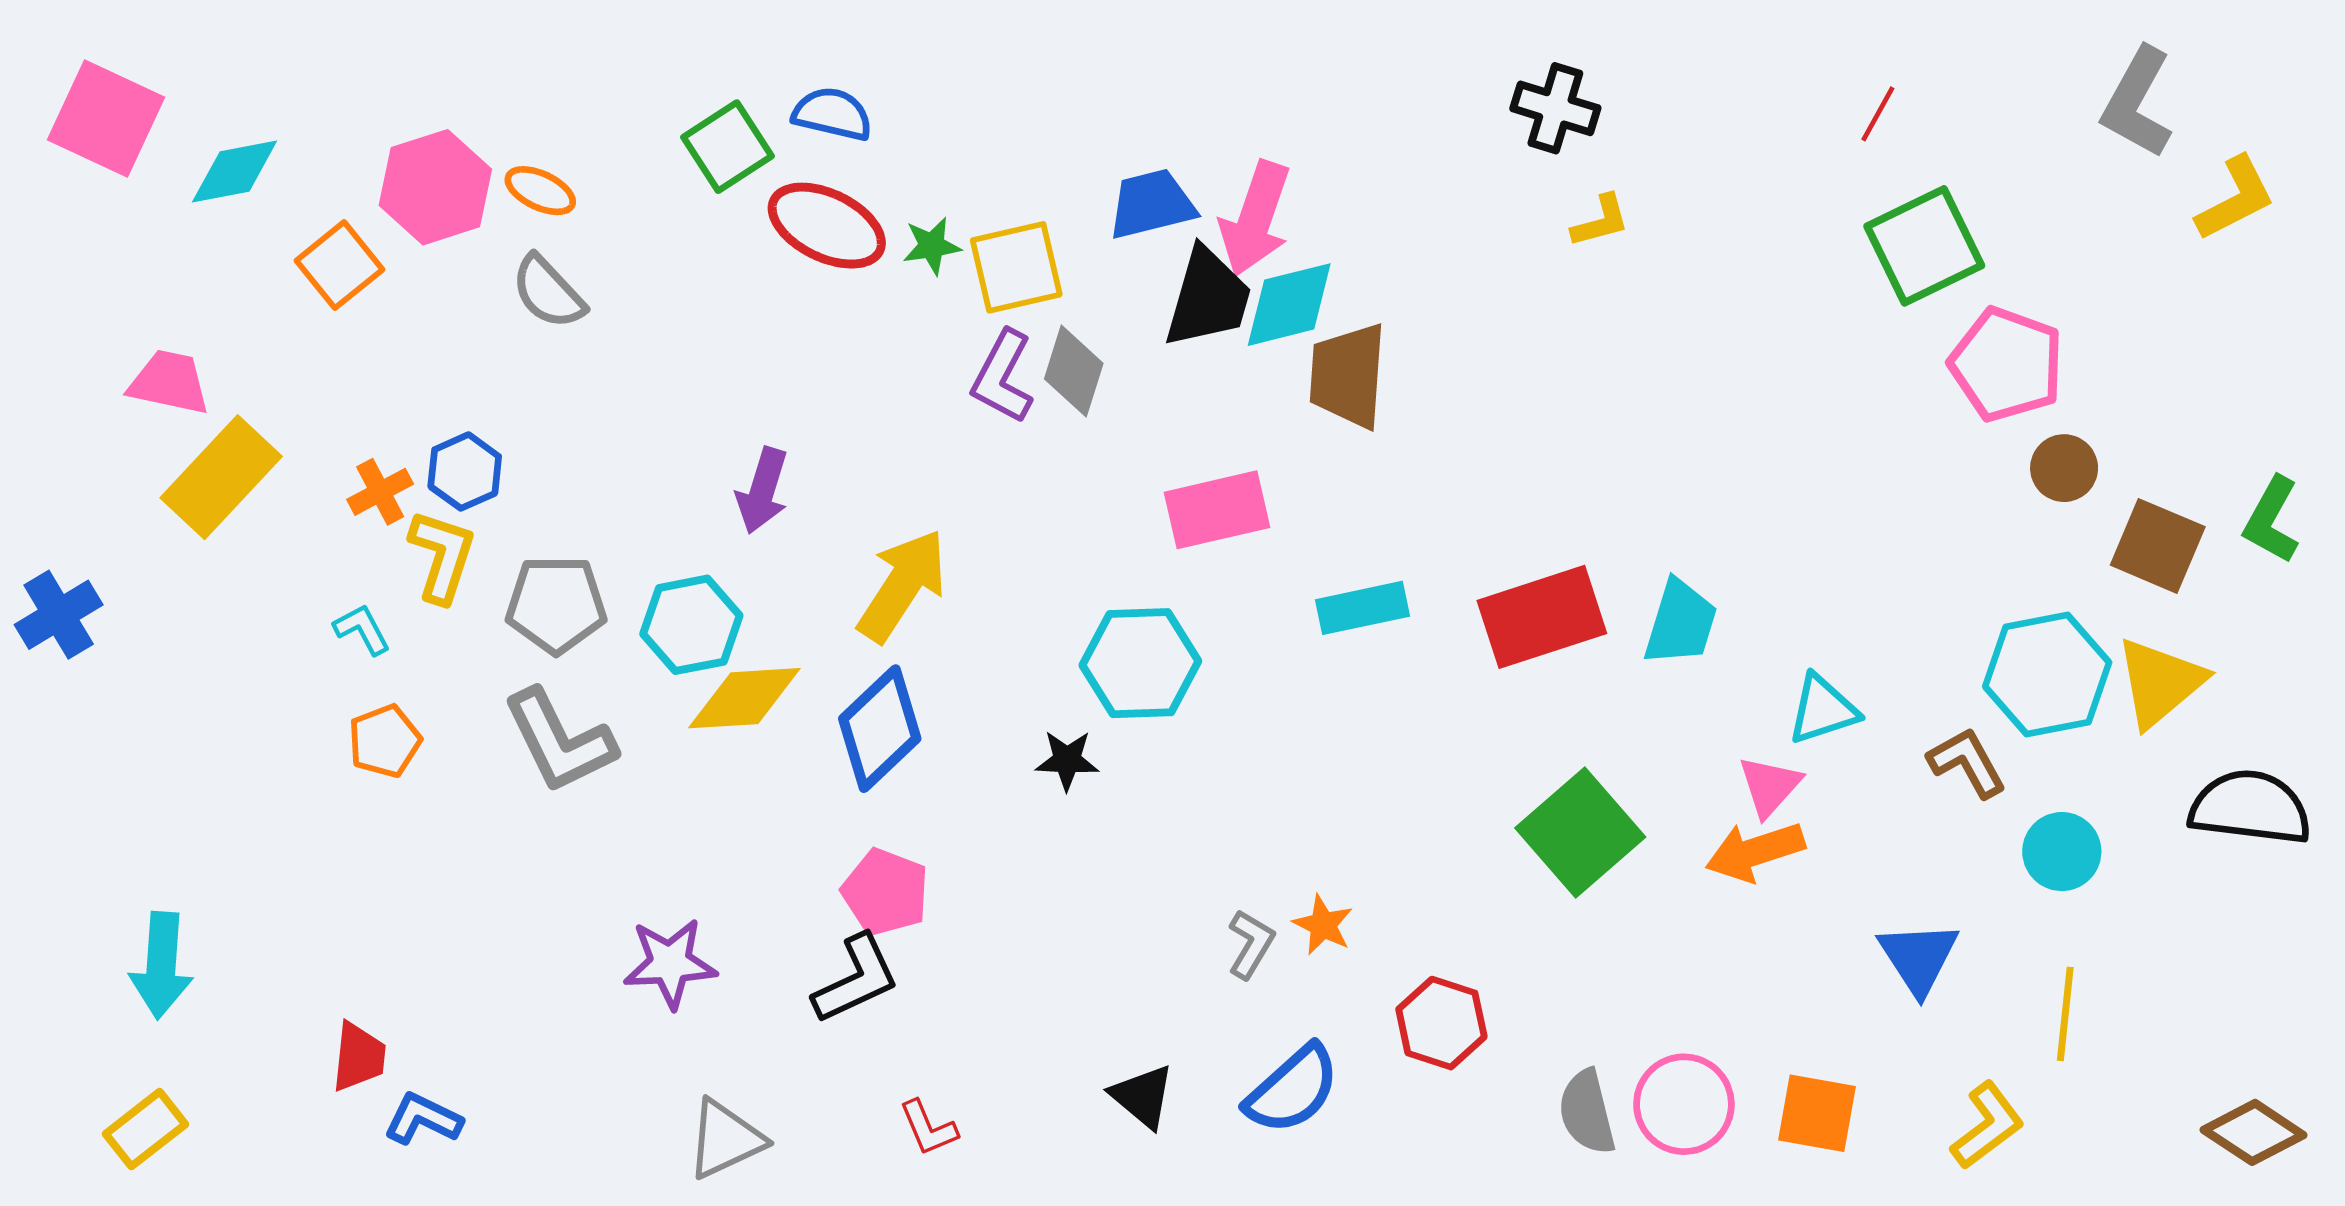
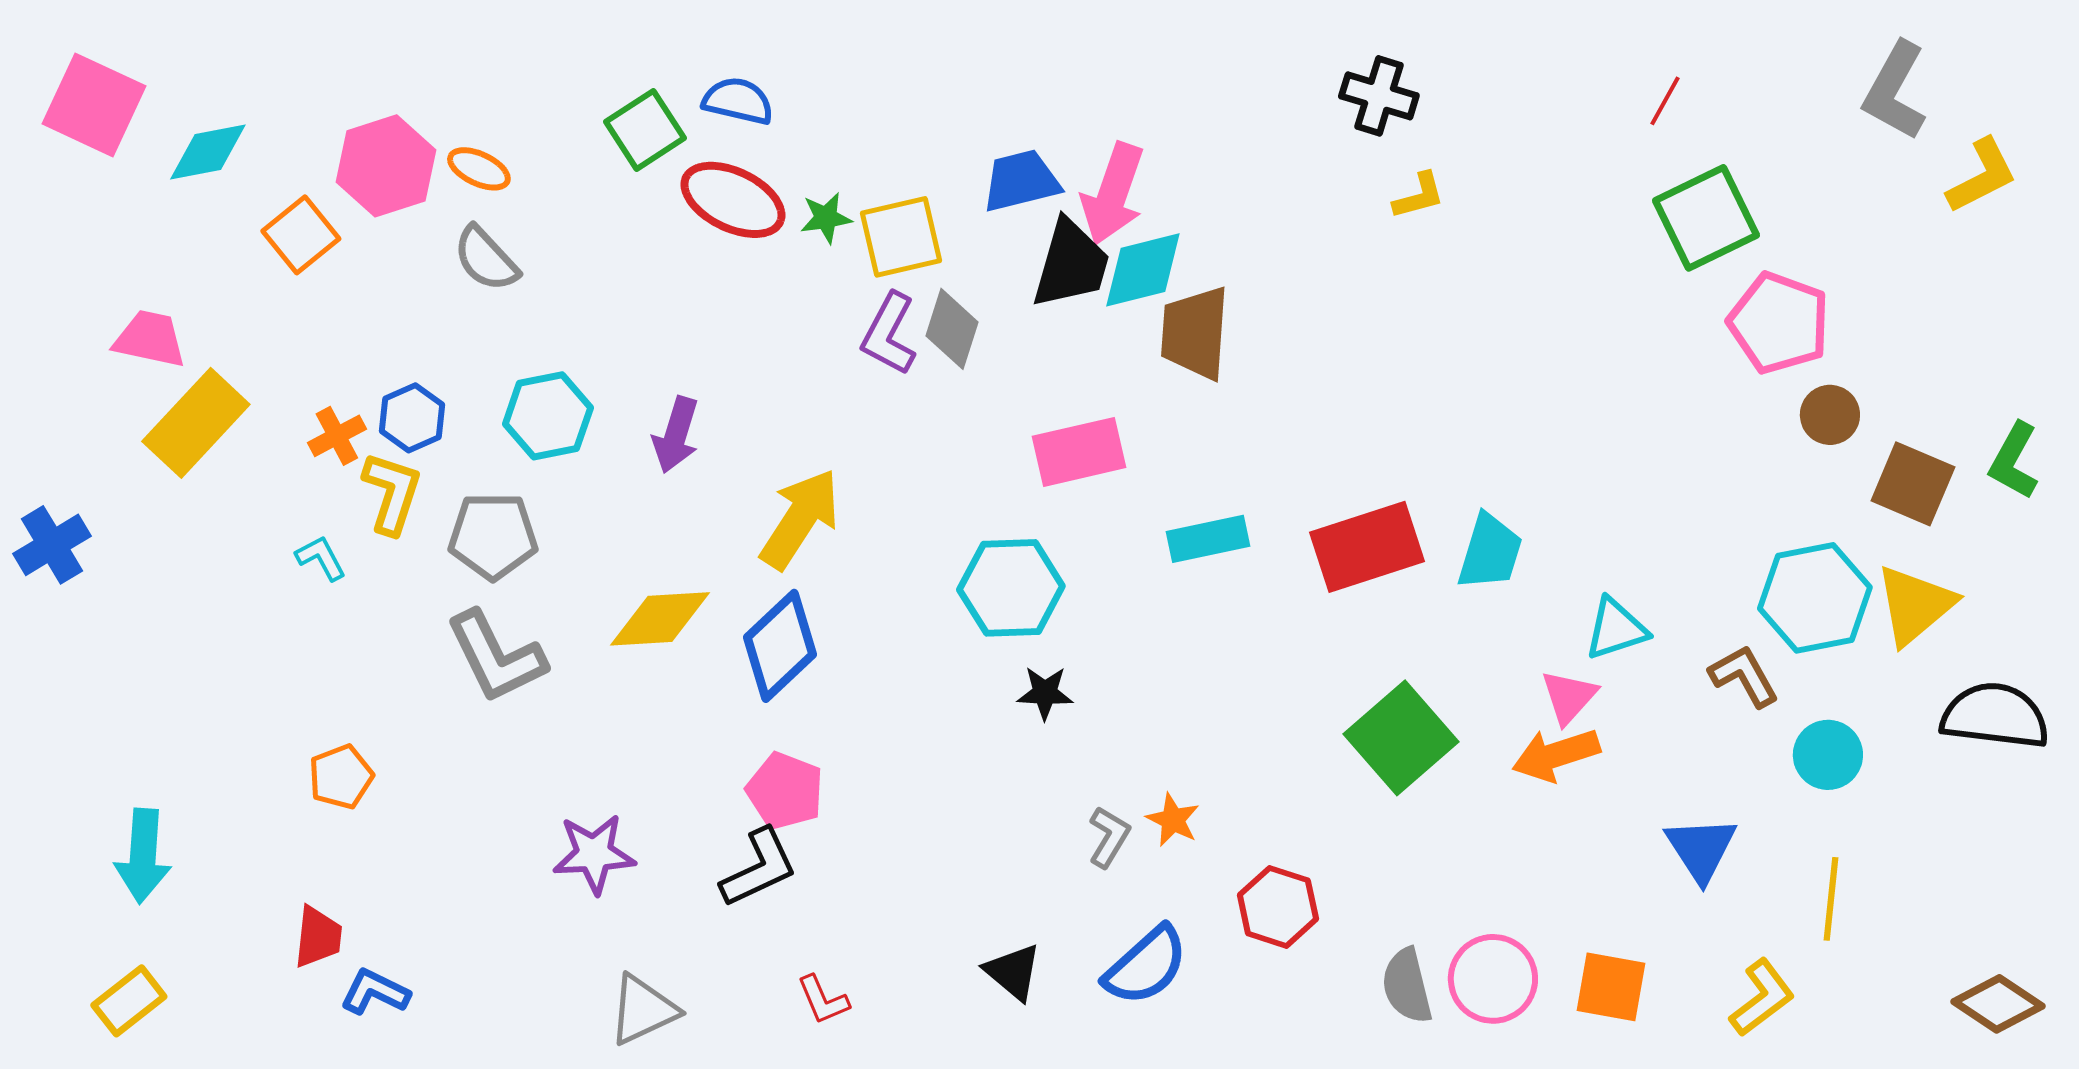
cyan hexagon: (691, 625) -> (548, 416), moved
orange pentagon: (385, 741) -> (341, 777), moved
black star: (1067, 760) -> (1045, 693), moved

